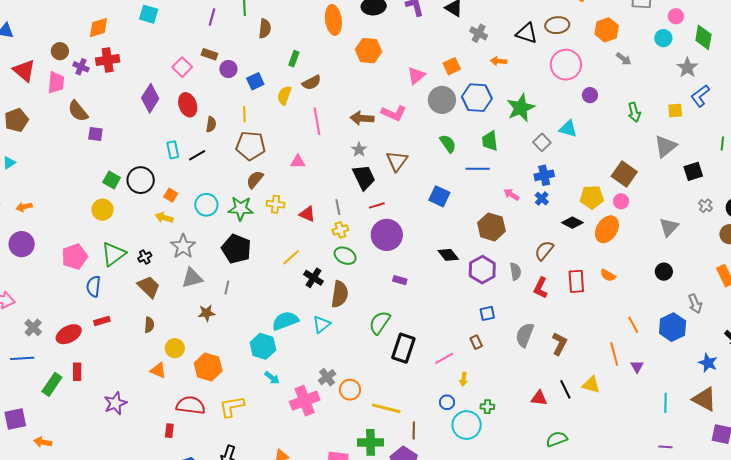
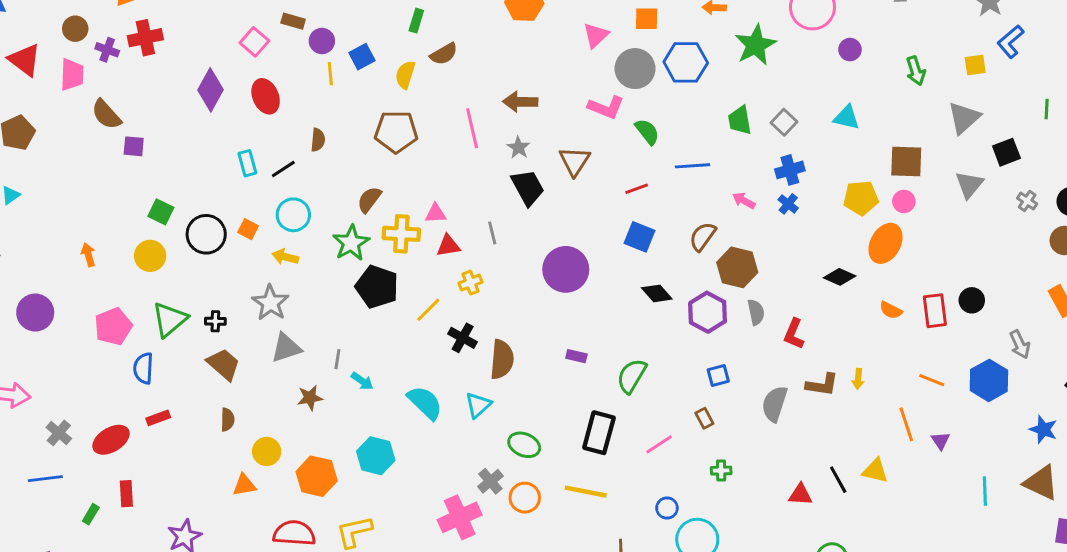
orange square: (452, 66) -> (647, 19), turned 30
green star: (521, 108) -> (755, 45), moved
pink L-shape: (394, 113) -> (606, 107), moved
yellow line: (244, 114) -> (330, 74), moved
pink line: (317, 121) -> (472, 128), moved
brown semicircle: (211, 124) -> (318, 140), moved
cyan triangle: (568, 129) -> (847, 117), moved
green trapezoid: (490, 141) -> (740, 120), moved
brown pentagon: (251, 146) -> (396, 132), moved
pink triangle: (298, 162) -> (436, 213), moved
brown square: (624, 174) -> (906, 162), turned -30
black circle: (141, 180) -> (206, 234), moved
blue square: (439, 196) -> (640, 237), moved
yellow cross: (276, 204) -> (401, 234), size x1.4
cyan circle: (206, 205) -> (293, 215), moved
red line: (377, 205) -> (637, 189), moved
orange arrow: (24, 207) -> (88, 255), moved, turned 91
green star: (241, 209) -> (351, 243), turned -30
red triangle: (307, 214) -> (448, 246), turned -30
yellow arrow: (164, 218) -> (285, 257), moved
black diamond: (572, 223) -> (840, 277), moved
brown hexagon: (491, 227) -> (737, 267), moved
gray triangle: (669, 227) -> (969, 185), moved
yellow cross: (340, 230) -> (470, 283), moved
black pentagon: (236, 249) -> (377, 287), moved
brown semicircle: (544, 250) -> (703, 236), moved
green ellipse: (345, 256) -> (524, 445), moved
black cross: (145, 257) -> (215, 321), turned 32
purple rectangle: (400, 280) -> (576, 356), moved
red rectangle: (576, 281) -> (935, 311), moved
cyan semicircle: (285, 321) -> (425, 403), turned 68
green semicircle: (380, 323) -> (632, 376), moved
orange line: (633, 325) -> (932, 380), turned -36
brown L-shape: (559, 344) -> (822, 385), moved, turned 75
cyan hexagon: (263, 346) -> (376, 456), moved
orange triangle: (158, 370) -> (244, 485), turned -30
cyan arrow: (272, 378) -> (362, 381), moved
yellow arrow: (464, 379) -> (858, 379), moved
green rectangle: (52, 384) -> (91, 514), size x0.6
green cross: (487, 407) -> (721, 471), moved
yellow line: (386, 408) -> (586, 492), moved

